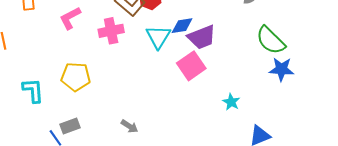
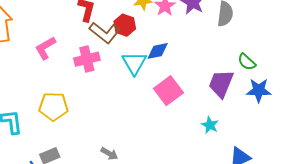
purple trapezoid: (202, 37) -> (221, 84), moved, turned 136
green semicircle: (271, 40) -> (247, 62), size x0.6

